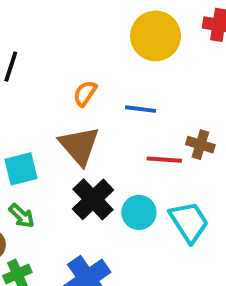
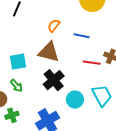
brown triangle: (79, 146) -> (49, 52), turned -40
cyan circle: (139, 212) -> (75, 100), moved

